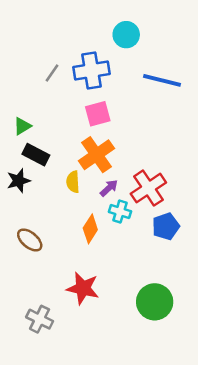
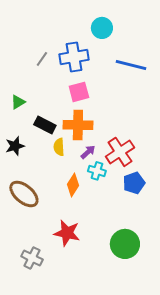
black rectangle: (36, 155) -> (45, 125), moved
orange cross: (96, 155) -> (78, 125), turned 36
brown ellipse: (30, 240) -> (24, 194), size x1.4

